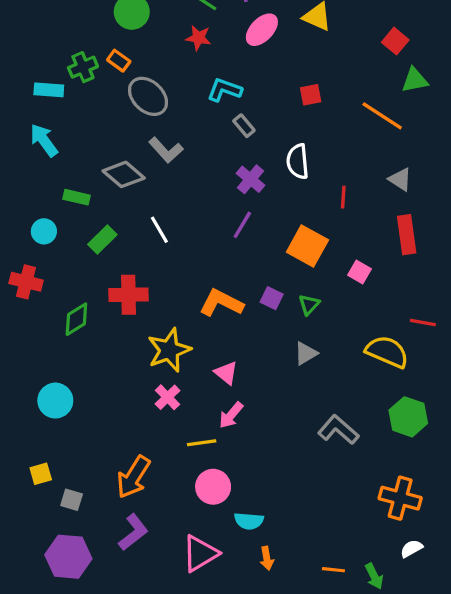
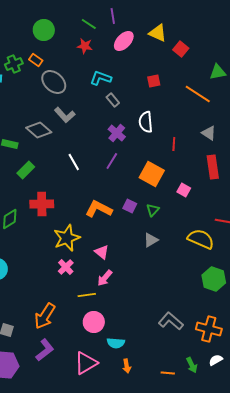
red square: (395, 41) -> (181, 49), moved
white line: (159, 230) -> (74, 162), moved
gray L-shape: (338, 430) -> (171, 321), moved
green arrow: (374, 576) -> (192, 365), moved

